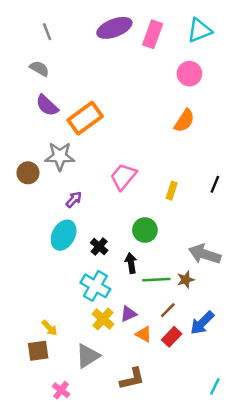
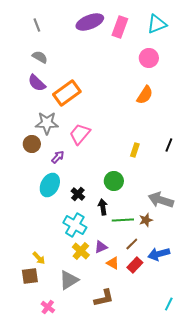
gray semicircle: (39, 69) -> (40, 57), moved
brown circle: (28, 173) -> (32, 144), moved
pink trapezoid: (123, 177) -> (80, 134), moved
blue arrow: (202, 323) -> (159, 254), turned 30

